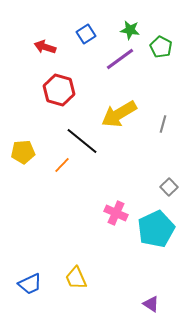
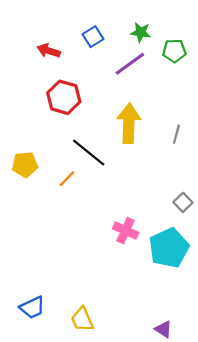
green pentagon: (161, 47) -> (174, 51), turned -30
yellow arrow: (119, 114) -> (129, 123), turned 123
yellow trapezoid: (76, 278) -> (82, 319), moved

